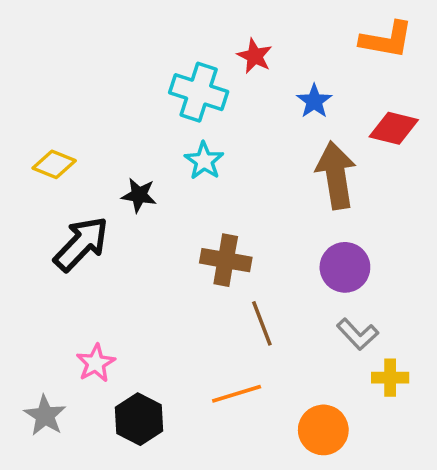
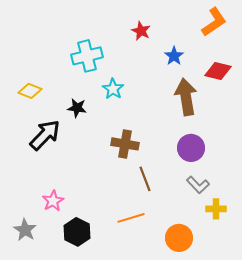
orange L-shape: (387, 40) -> (214, 22), turned -44
cyan cross: (199, 92) -> (87, 56), moved, turned -32

